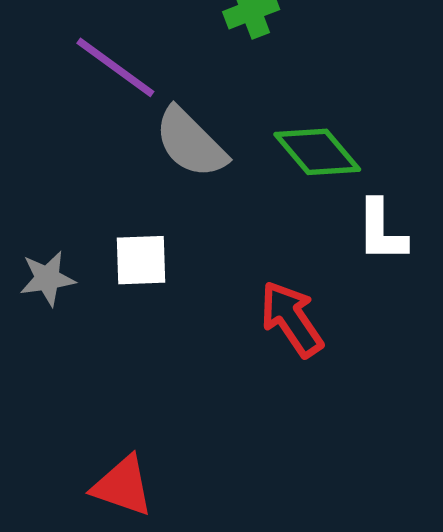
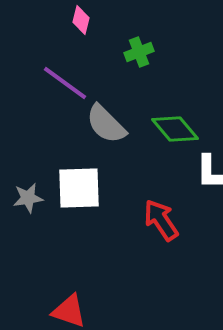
white square: (141, 260) -> (79, 188), size x1.5

